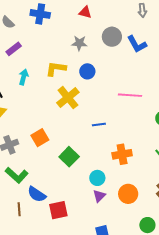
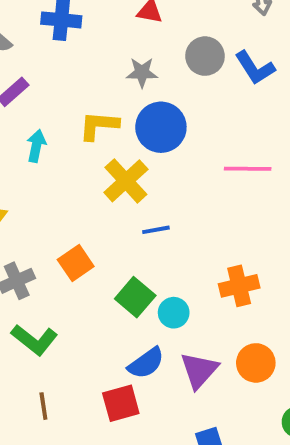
blue circle: (87, 71) -> (161, 127), size x1.6
blue line: (99, 124) -> (156, 230), moved
cyan circle: (97, 178) -> (174, 313), moved
blue semicircle: (37, 194) -> (146, 363), moved, turned -66
purple triangle: (99, 196) -> (199, 370), size x1.5

